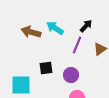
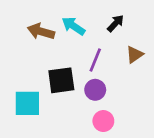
purple line: (77, 45) -> (95, 60), moved
black square: (46, 68) -> (61, 80), size x1.5

